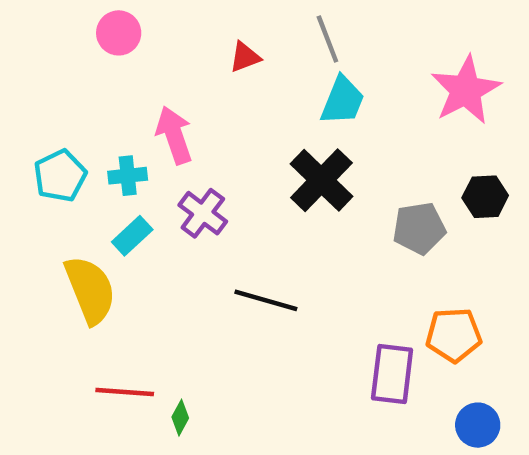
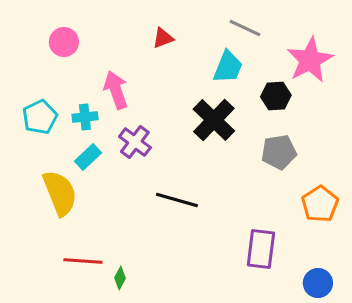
pink circle: (119, 33) -> (64, 42), moved
gray line: (327, 39) -> (245, 28), moved, turned -44
black hexagon: (485, 197) -> (276, 96), moved
orange pentagon: (454, 335) -> (320, 204), moved, turned -30

